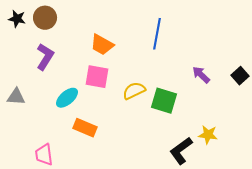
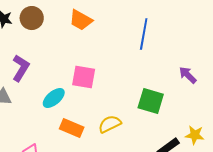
orange trapezoid: (102, 45) -> (81, 20), moved
purple L-shape: (45, 57) -> (21, 68), moved
yellow semicircle: (134, 91) -> (110, 124), moved

